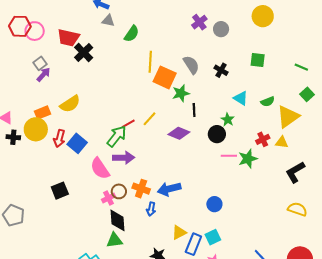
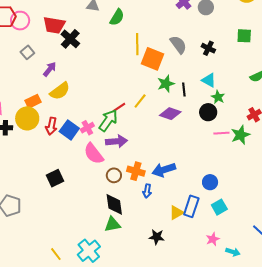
purple arrow: (43, 75) -> (50, 69), moved
green star: (181, 93) -> (166, 84), moved
cyan triangle: (241, 98) -> (209, 80), moved
pink cross: (109, 198) -> (87, 128), moved
cyan square: (213, 237) -> (219, 207), moved
blue rectangle: (193, 244) -> (191, 206), moved

